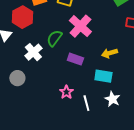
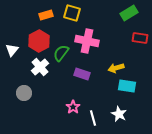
red hexagon: (22, 17) -> (39, 41), moved
pink cross: (80, 26) -> (87, 41), turned -30
cyan rectangle: (103, 76) -> (127, 86), moved

